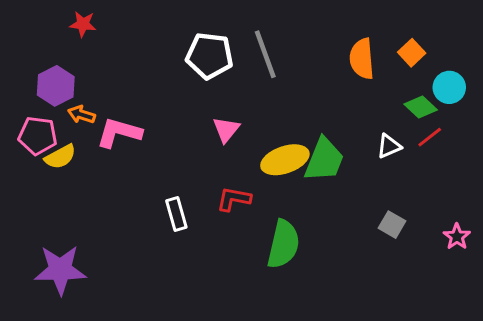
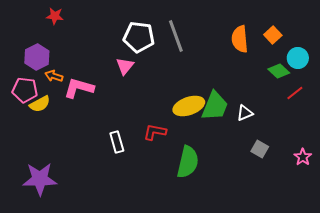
pink triangle: (226, 130) -> (125, 66), moved
red line: (430, 137) -> (295, 93), moved
white triangle: (389, 146) -> (245, 113), moved

